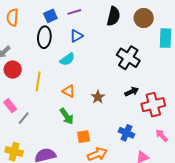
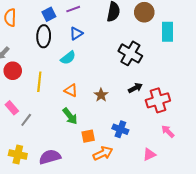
blue cross: (126, 133) -> (120, 129), moved

